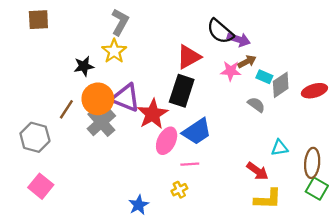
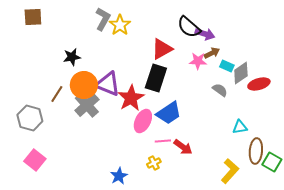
yellow star: (114, 51) -> (120, 25), moved
red ellipse: (314, 91) -> (259, 84), moved
brown ellipse: (312, 163) -> (256, 151), moved
red arrow: (257, 171) -> (183, 147), moved
yellow L-shape: (268, 199) -> (230, 171), turned -50

